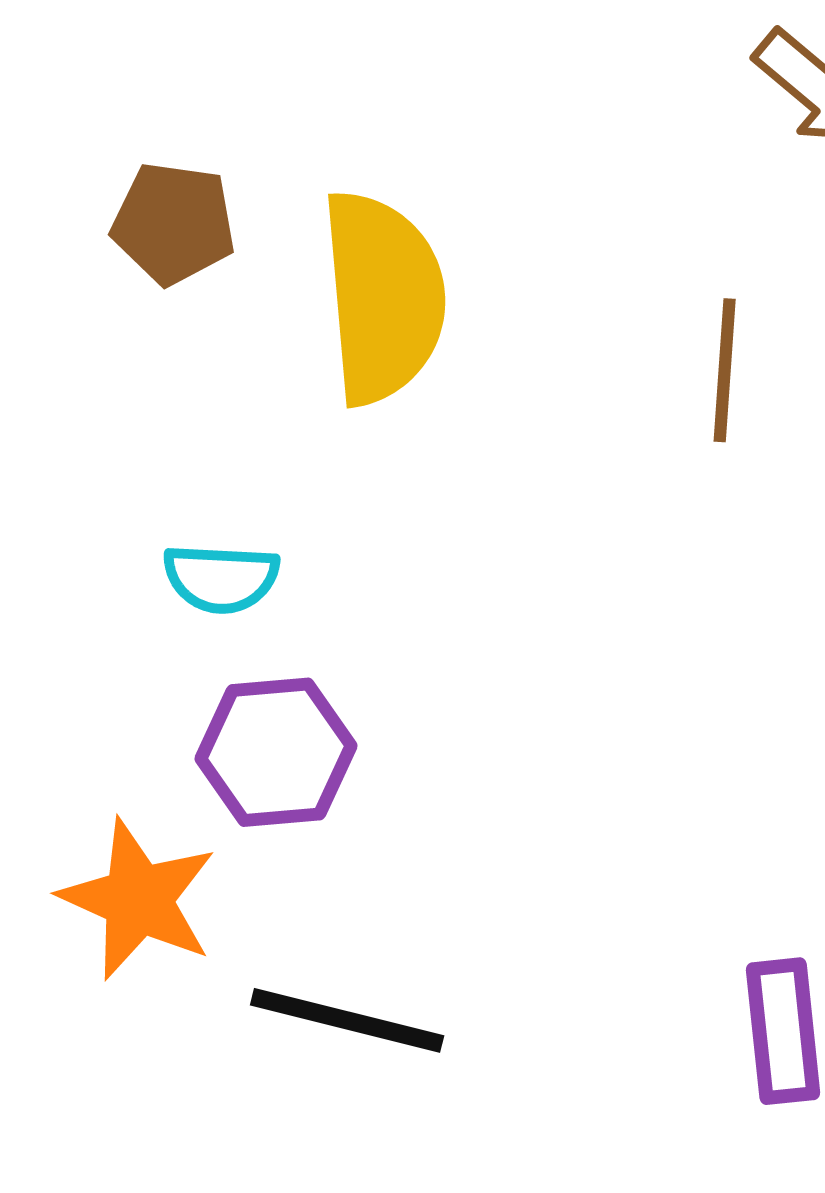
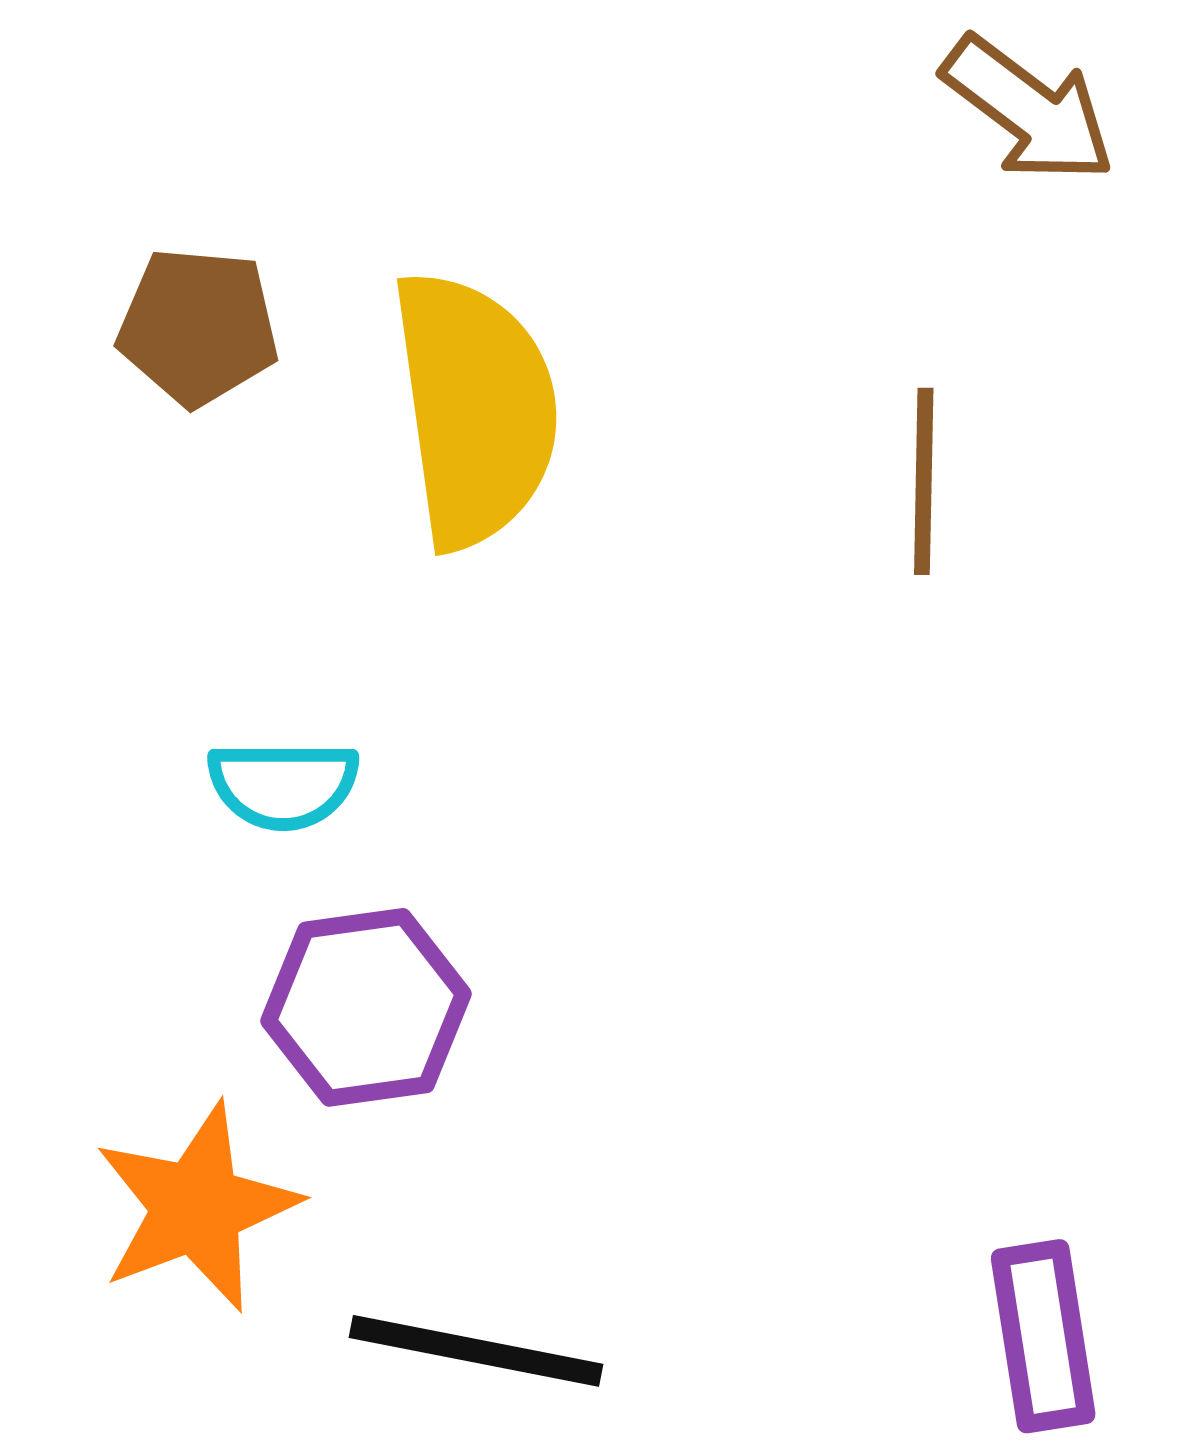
orange star: (138, 899) -> (197, 1207), turned 30

